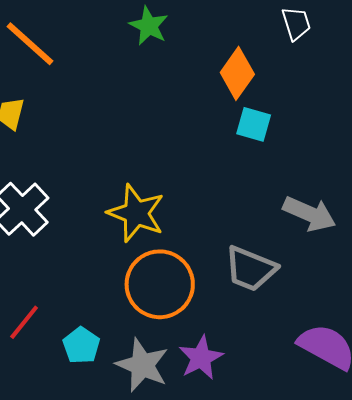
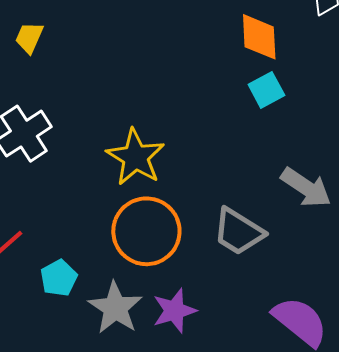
orange diamond: (237, 73) -> (259, 37), turned -48
cyan square: (254, 124) -> (266, 90), turned 36

